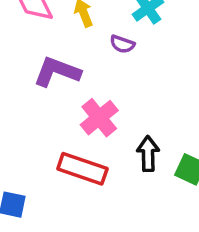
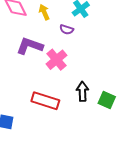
pink cross: (99, 118) -> (56, 60), moved

